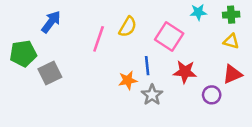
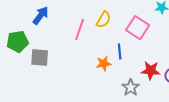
red star: (185, 72) -> (151, 71), moved
gray square: (50, 73) -> (40, 58), turned 30
gray star: (152, 95) -> (131, 88), moved

